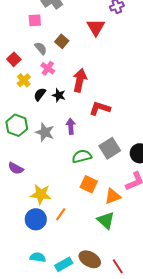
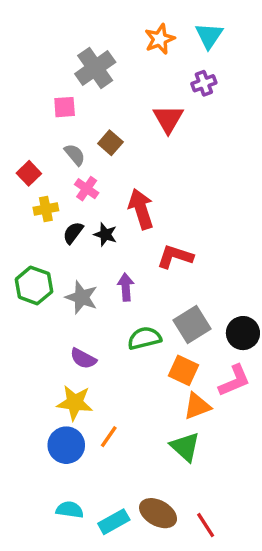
yellow cross: (24, 80) -> (46, 209), turned 32
red arrow: (80, 80) -> (141, 209), turned -30
purple semicircle: (16, 168) -> (83, 359), moved
orange square: (89, 184) -> (184, 370), moved

